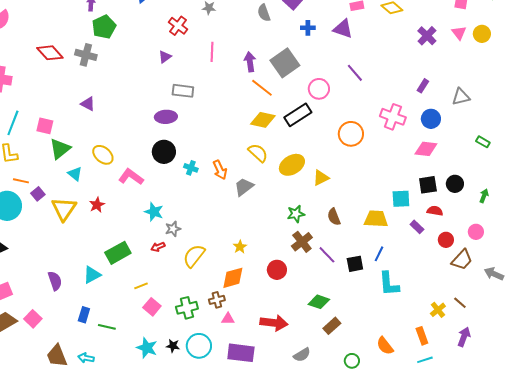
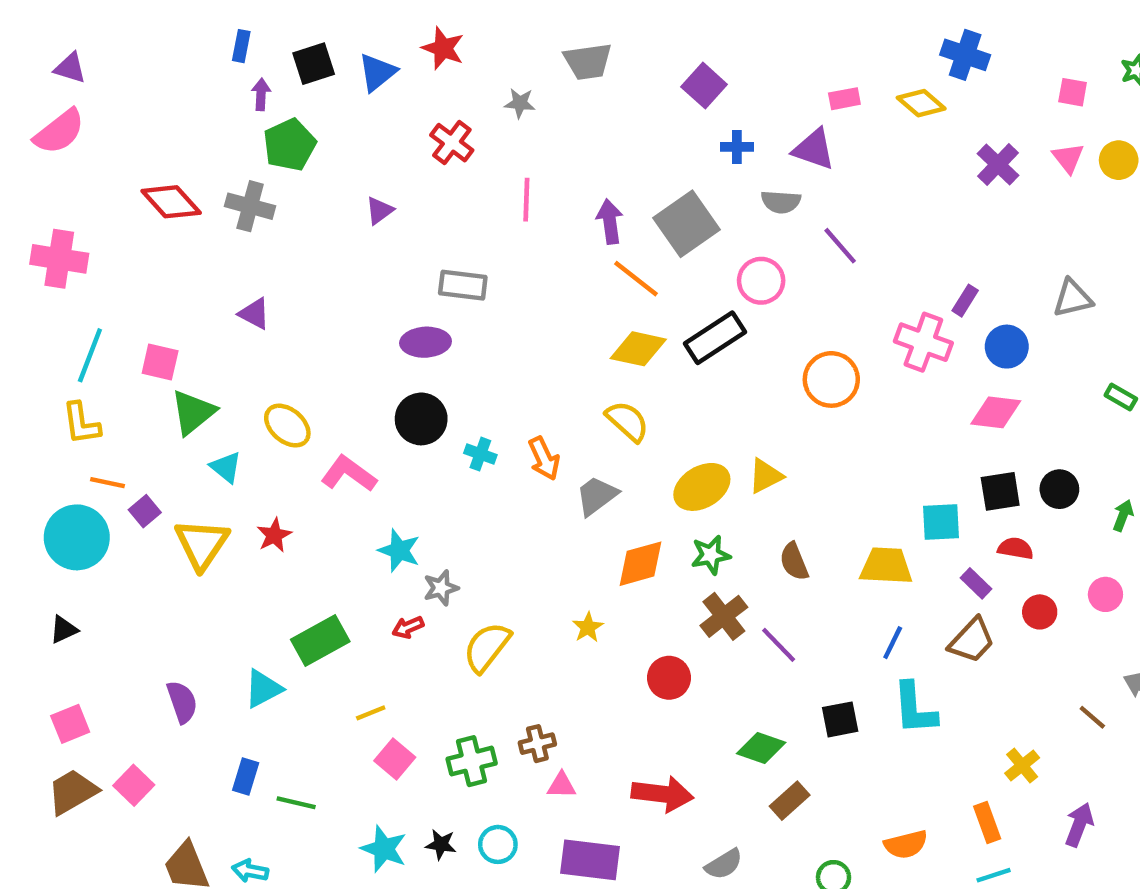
gray semicircle: (264, 13) -> (781, 202), moved, turned -66
purple triangle: (165, 57) -> (379, 211), moved
purple rectangle: (423, 86) -> (965, 301), moved
yellow ellipse: (292, 165) -> (702, 487), moved
brown trapezoid: (462, 260) -> (972, 640), moved
black square: (355, 264) -> (840, 719), moved
orange diamond: (233, 278) -> (640, 564), moved
brown line: (460, 303) -> (1092, 717), moved
cyan circle: (199, 346) -> (498, 844), size x0.7
orange semicircle: (385, 346) -> (906, 844), turned -66

